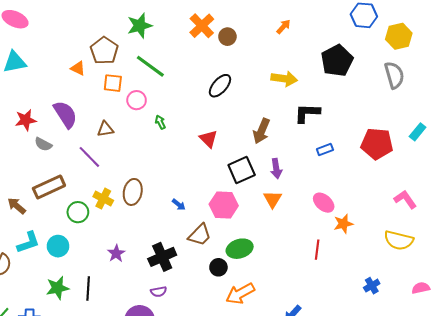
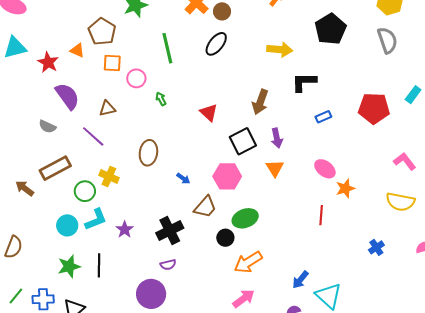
green line: (150, 66) -> (167, 48), moved, turned 44
black ellipse: (220, 86) -> (216, 44), moved
red star: (26, 120) -> (48, 62), moved, turned -30
brown ellipse: (133, 192) -> (148, 153), moved
cyan L-shape: (28, 242) -> (96, 219), moved

